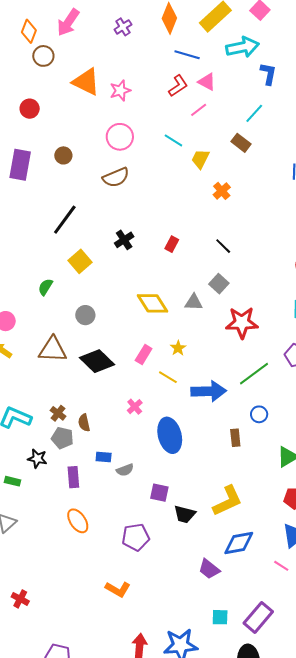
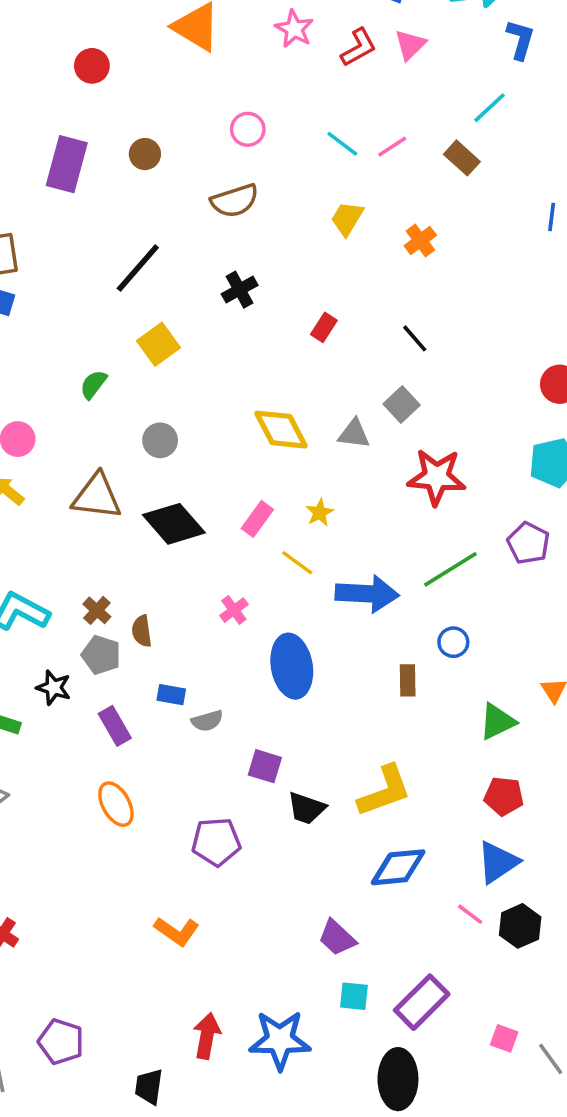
pink triangle: (207, 82) -> (410, 45), turned 42
pink star: (120, 91) -> (294, 29), moved, turned -30
pink line: (199, 110) -> (392, 147), moved
pink circle: (120, 137) -> (248, 129), size x0.7
yellow trapezoid: (200, 159) -> (347, 218), moved
black cross: (124, 240) -> (240, 290), moved
purple rectangle: (73, 477) -> (115, 726), turned -30
purple trapezoid: (209, 569) -> (337, 938), moved

